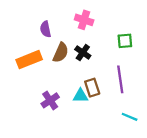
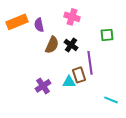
orange rectangle: (29, 60) -> (17, 22), moved
purple line: (120, 79) -> (90, 63), moved

